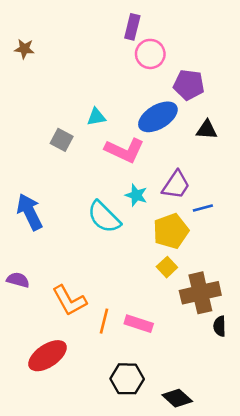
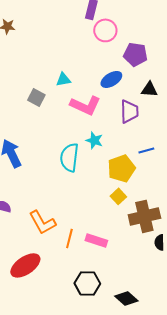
blue ellipse: (158, 117) -> (111, 79), size x0.7
purple trapezoid: (176, 185) -> (129, 111), moved, turned -35
cyan semicircle: (104, 217) -> (69, 157), turned 52

